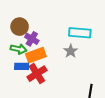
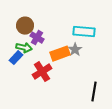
orange rectangle: (36, 55) -> (60, 54), moved
blue rectangle: (22, 66) -> (16, 58), moved, turned -48

